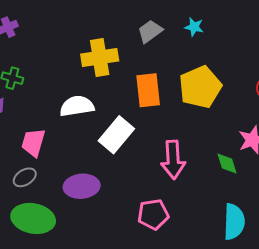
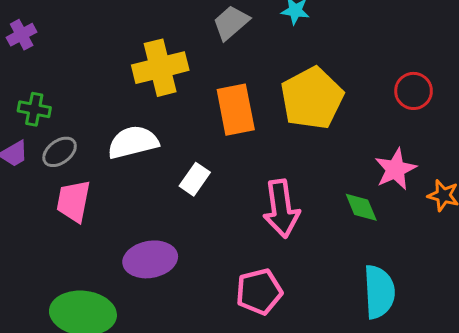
white rectangle: (116, 135) -> (195, 179), size x0.6
gray ellipse: (25, 177) -> (60, 152), moved

